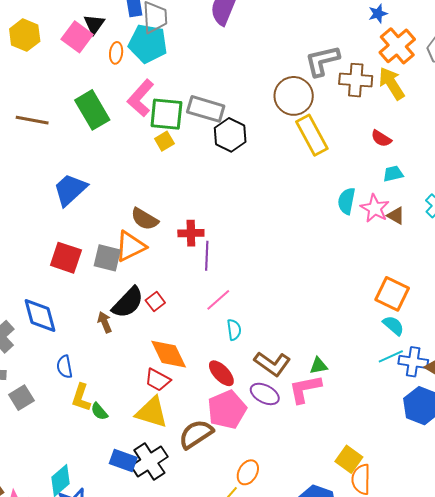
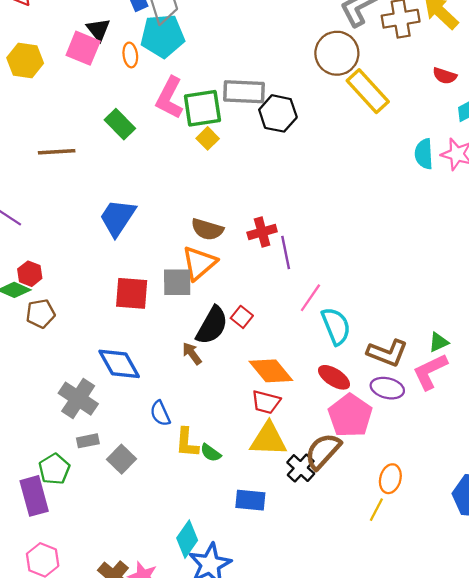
green rectangle: (92, 110) -> (120, 124), size x0.7
cyan semicircle: (234, 330) -> (336, 326), size x1.6
black cross: (149, 461) -> (301, 468), moved, size x0.7

